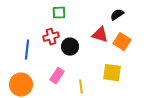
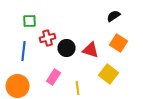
green square: (59, 13) -> (30, 21), moved
red triangle: (100, 35) -> (90, 50), moved
yellow square: (112, 73) -> (108, 74), turned 30

